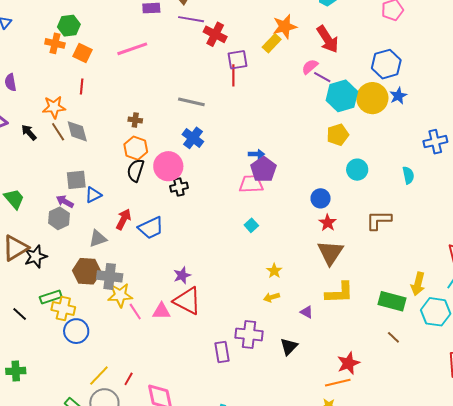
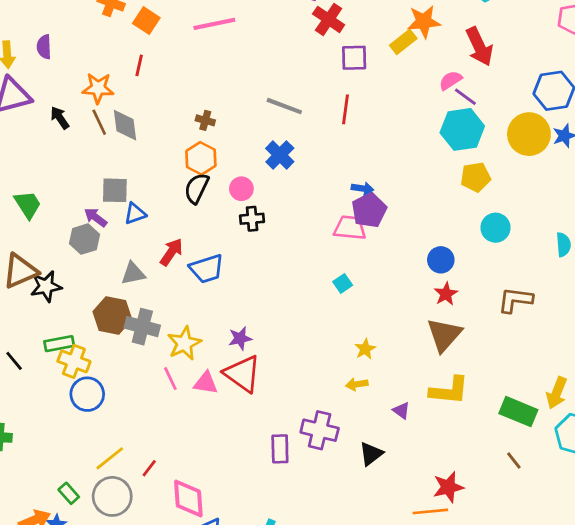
red line: (233, 75) -> (346, 109), moved
cyan hexagon: (342, 96) -> (462, 129), moved
pink circle: (168, 166) -> (241, 189), size x0.6
yellow star: (120, 295) -> (184, 343), moved, turned -30

